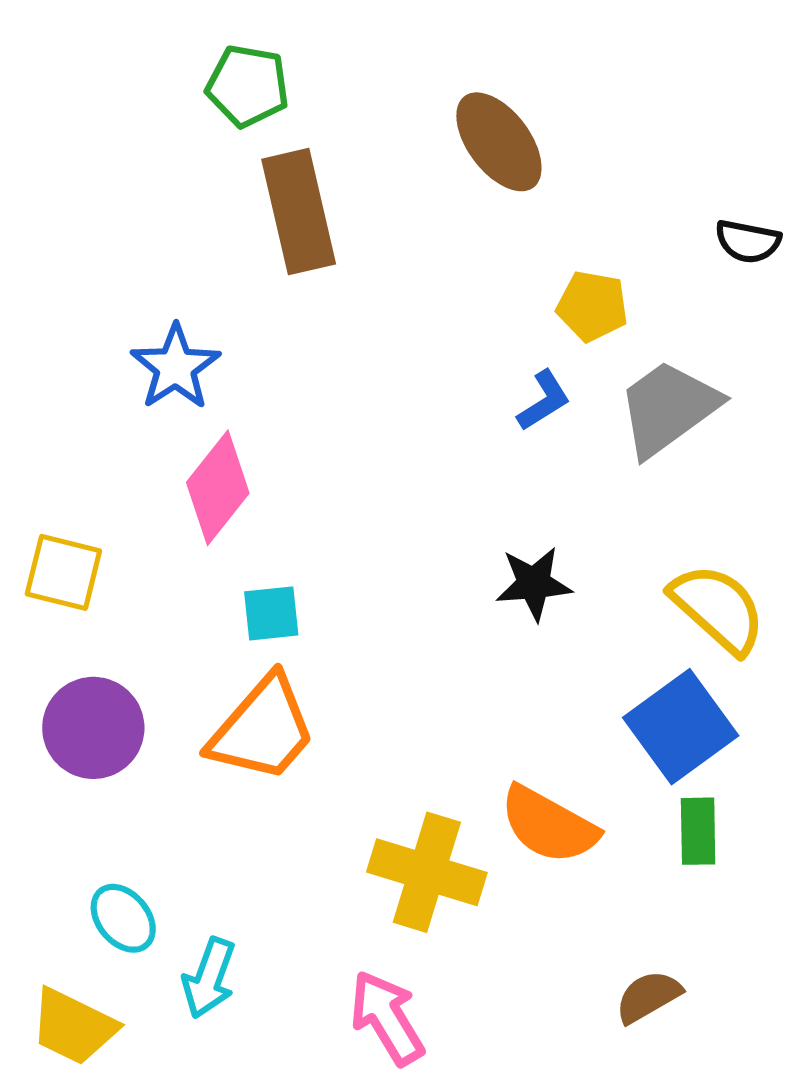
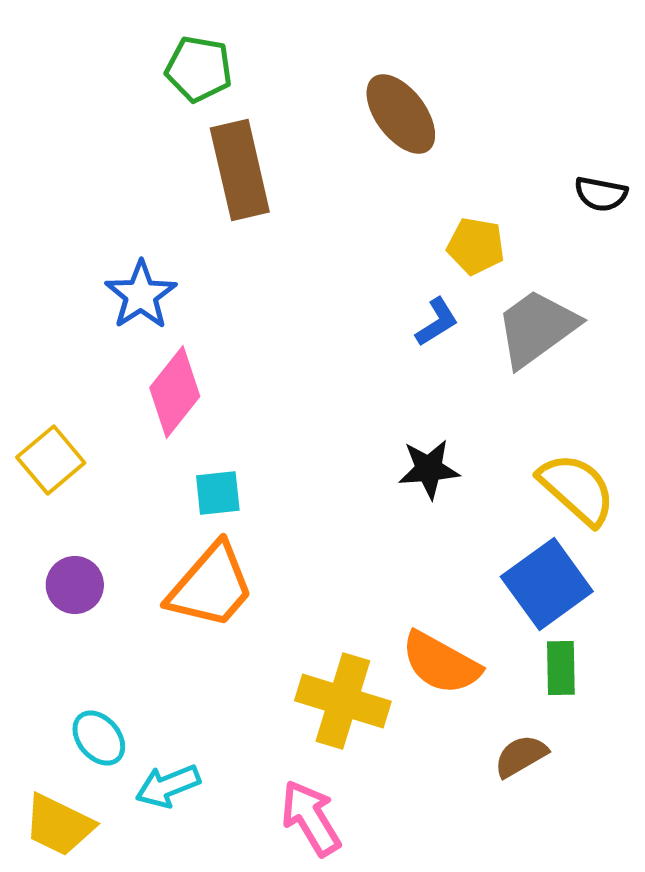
yellow square: (63, 572) -> (51, 460), turned 36
purple circle: (93, 728) -> (75, 585), size x0.7
cyan arrow: (209, 978) -> (168, 786), turned 48
brown semicircle: (648, 997) -> (521, 756), moved

